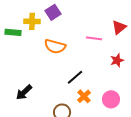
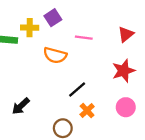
pink line: (94, 38) -> (84, 38), moved
red star: (117, 60) -> (124, 71), size x1.5
pink circle: (111, 99) -> (126, 107), moved

